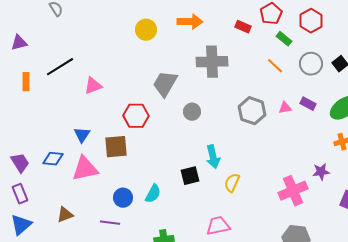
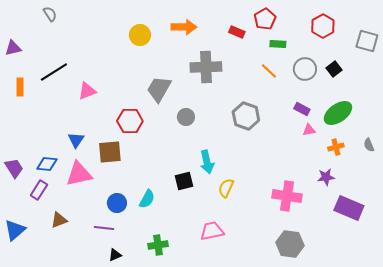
red hexagon: (311, 21) -> (323, 26), moved
green rectangle: (284, 39) -> (278, 44), turned -35
pink triangle: (285, 108) -> (309, 130), moved
purple star: (321, 172) -> (326, 177), moved
pink cross: (293, 191) -> (287, 196), turned 32
purple rectangle: (20, 194) -> (39, 190), moved, turned 54

